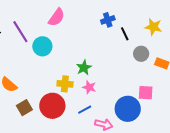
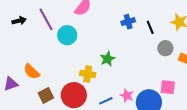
blue cross: (108, 20) -> (128, 22), moved
pink star: (89, 87) -> (127, 96), moved

